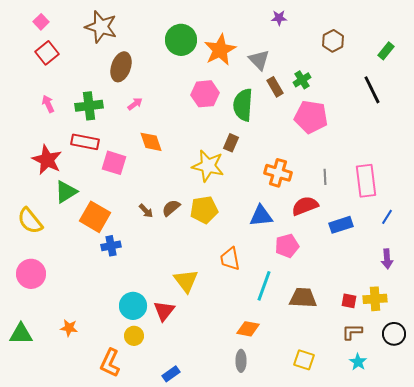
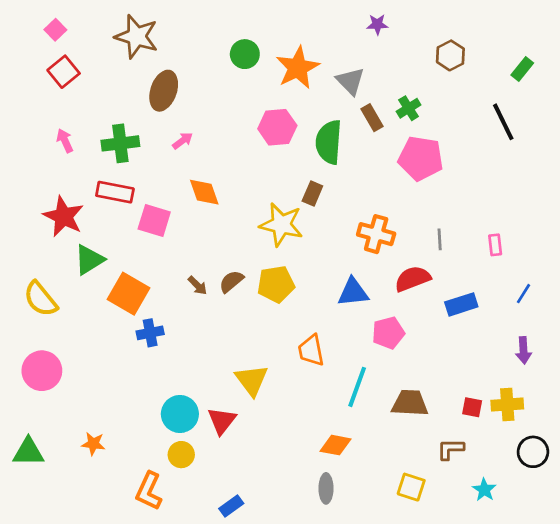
green circle: (181, 40) -> (245, 54), size x0.7
pink rectangle: (366, 181) -> (495, 245), size x0.5
brown L-shape: (352, 332) -> (450, 449), moved

